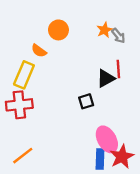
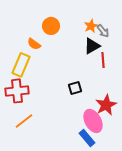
black triangle: (106, 78) -> (92, 46), moved
orange line: (23, 156) -> (24, 121), moved
red star: (122, 157) -> (106, 105), moved
blue rectangle: (100, 159) -> (87, 138), turned -42

